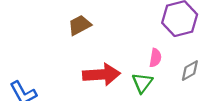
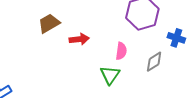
red arrow: (102, 75) -> (79, 39), moved, size x0.6

